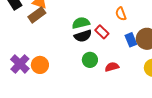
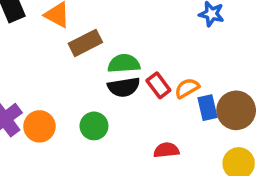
orange semicircle: (121, 14) -> (187, 88), moved, turned 72
brown rectangle: (37, 15) -> (85, 43), moved
green circle: (90, 60) -> (94, 126), moved

